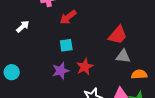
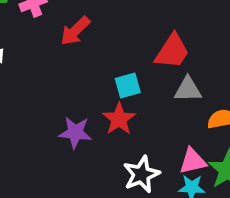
cyan square: (66, 45) -> (128, 85), moved
purple star: (61, 71) -> (75, 132), turned 30

